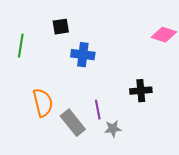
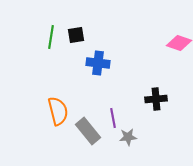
green line: (21, 46) -> (51, 37), moved

